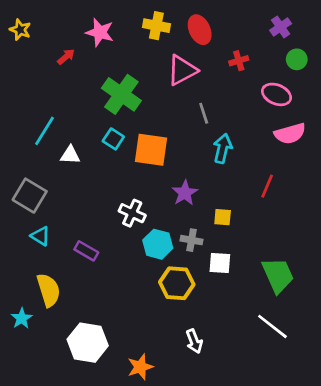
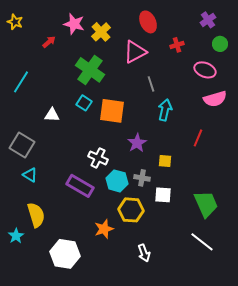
yellow cross: (156, 26) -> (101, 32), moved, turned 36
cyan line: (44, 131) -> (21, 82), moved
purple rectangle: (86, 251) -> (80, 186), moved, size x1.5
orange star: (140, 367) -> (104, 229), moved

